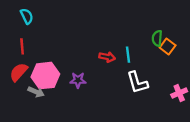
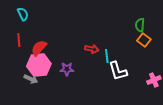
green semicircle: (157, 38) -> (140, 25), moved
cyan line: (128, 55) -> (107, 56), moved
red semicircle: (19, 72) -> (39, 48), moved

